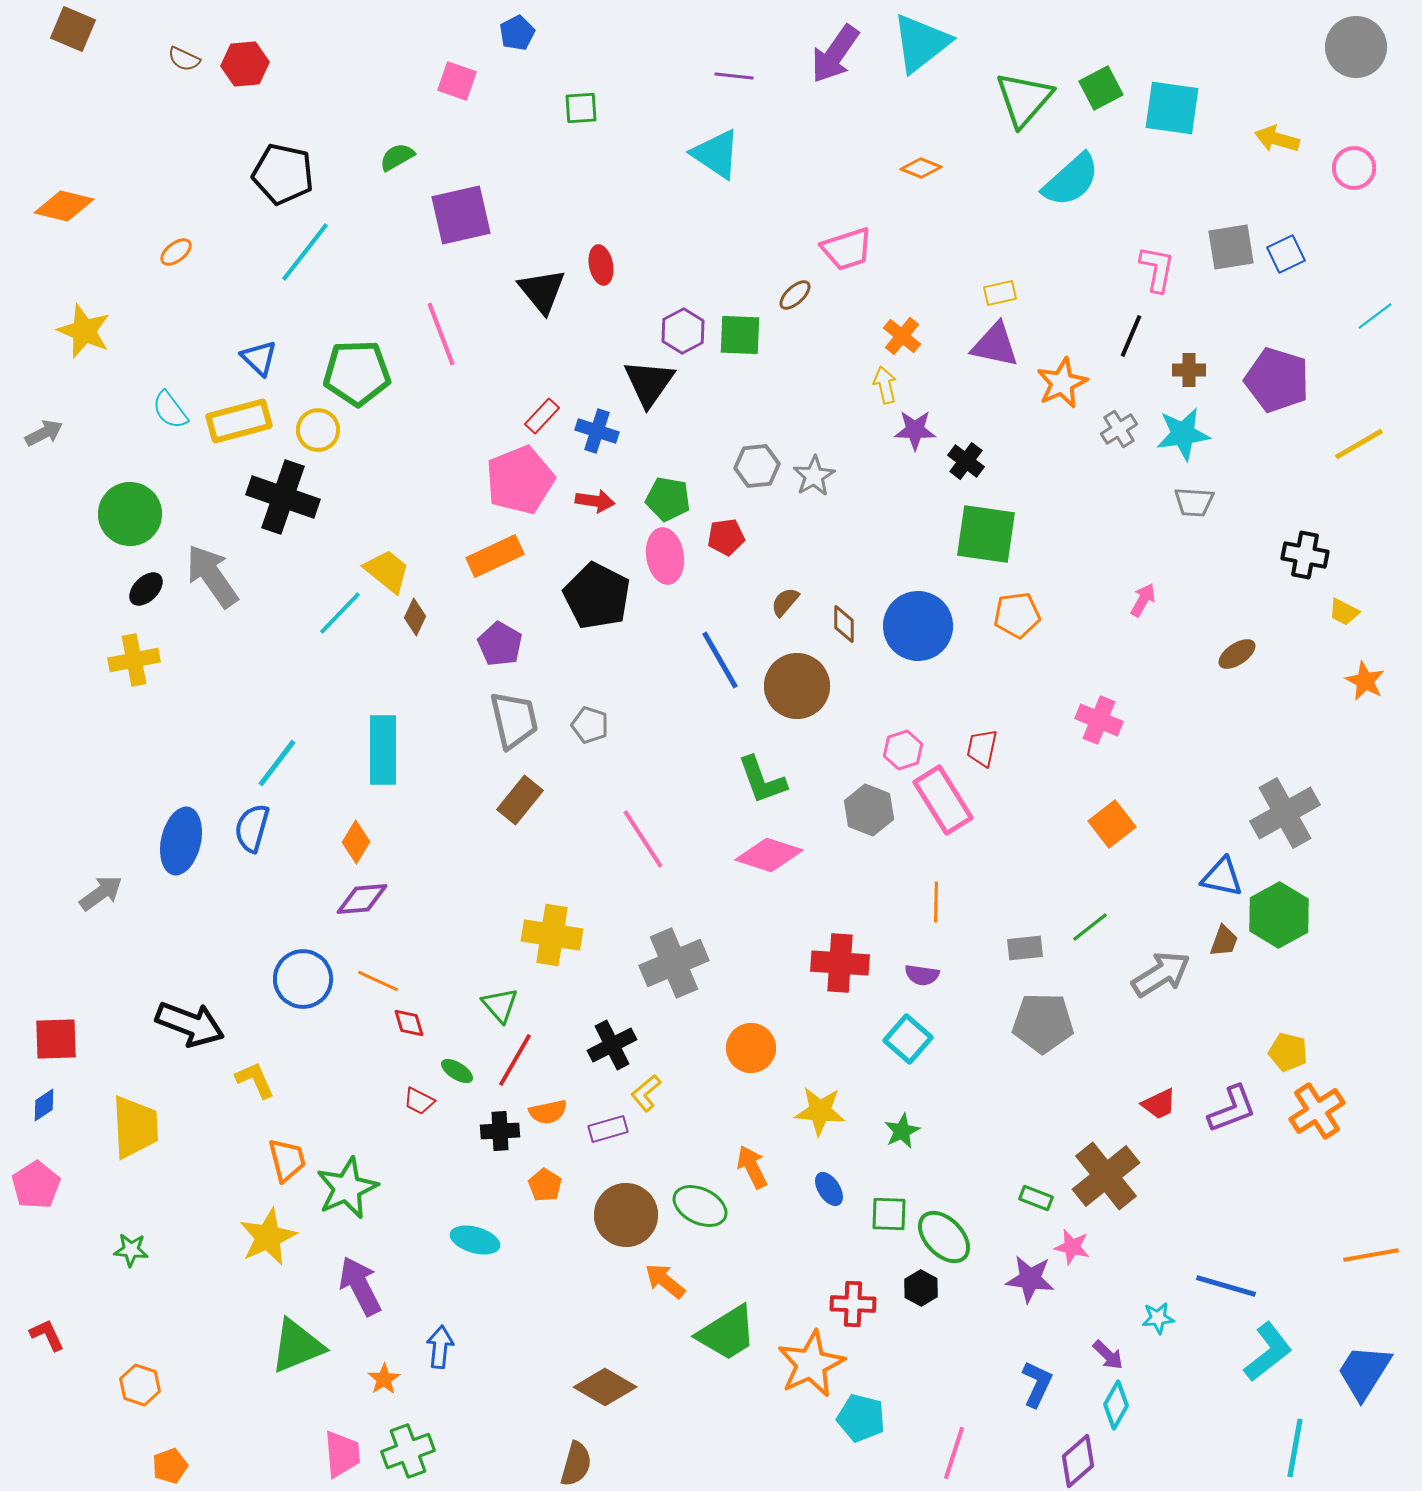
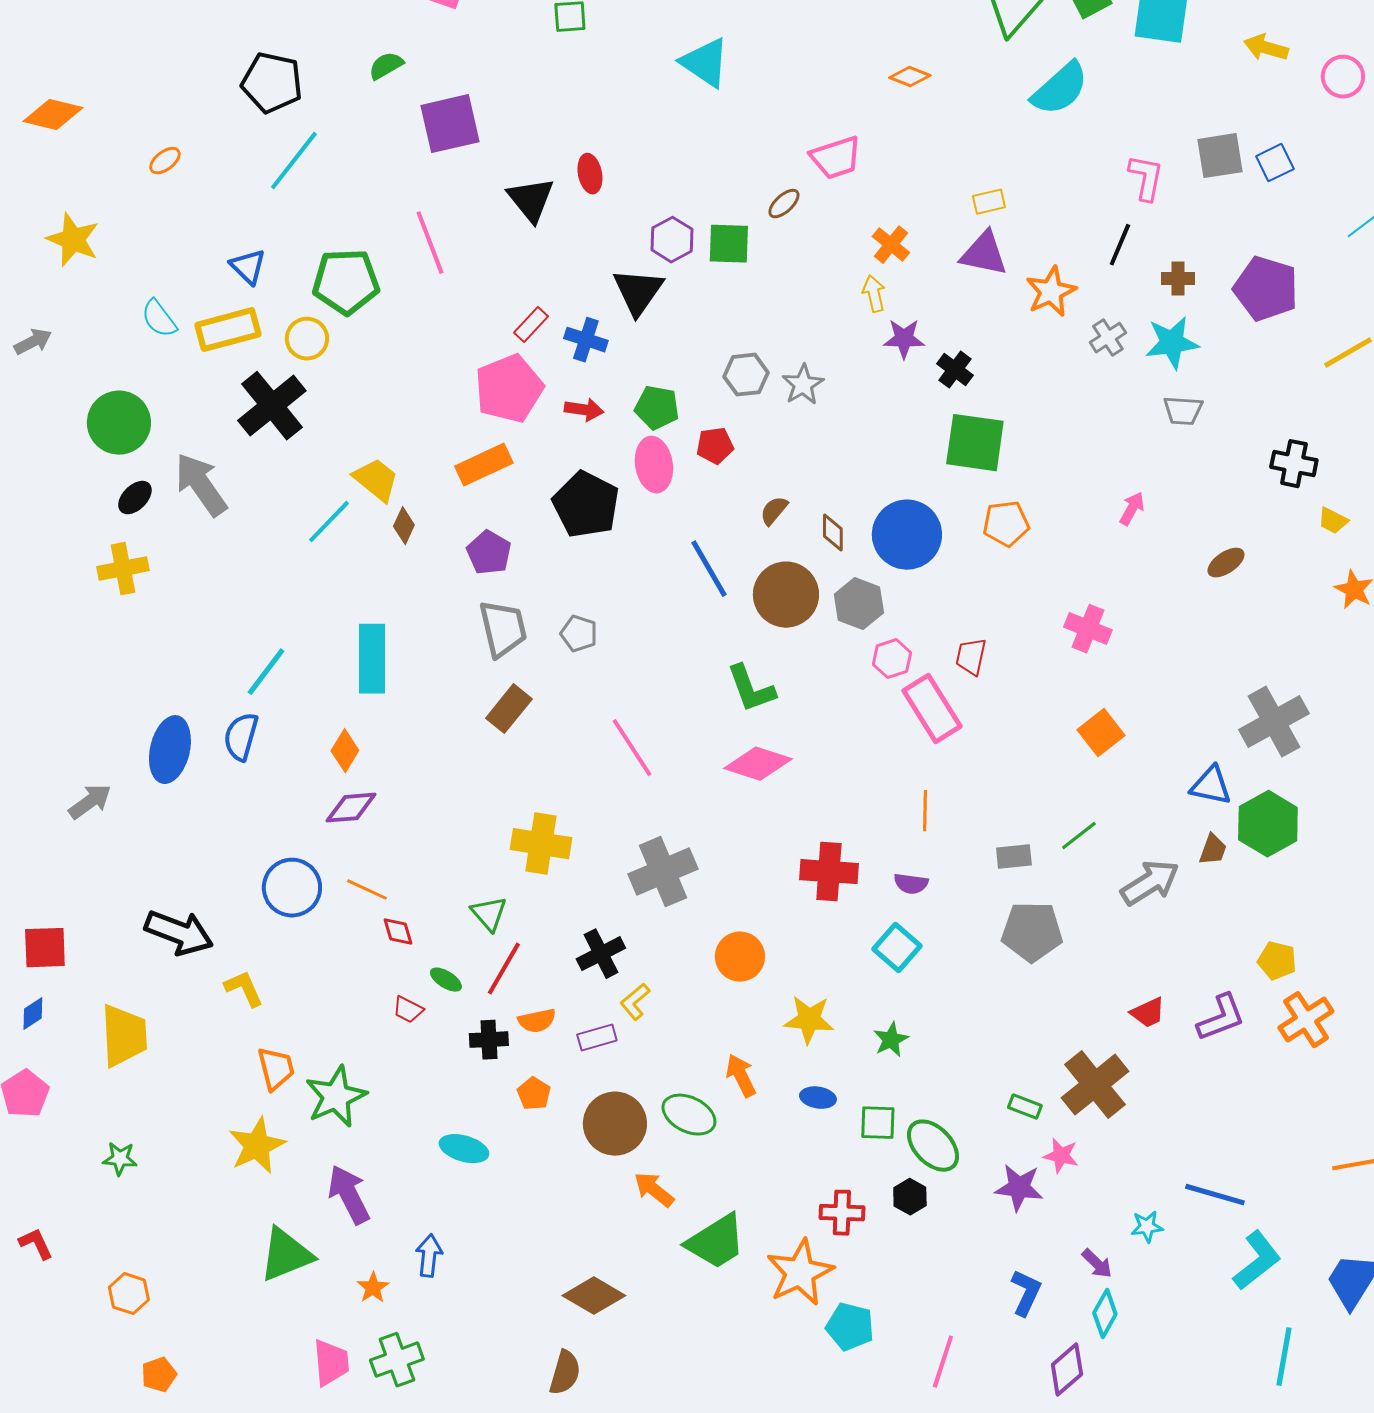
black cross: (283, 497) -> (272, 406), turned 32
gray hexagon: (869, 810) -> (859, 604), moved
blue ellipse: (829, 1189) -> (818, 1098), turned -48

